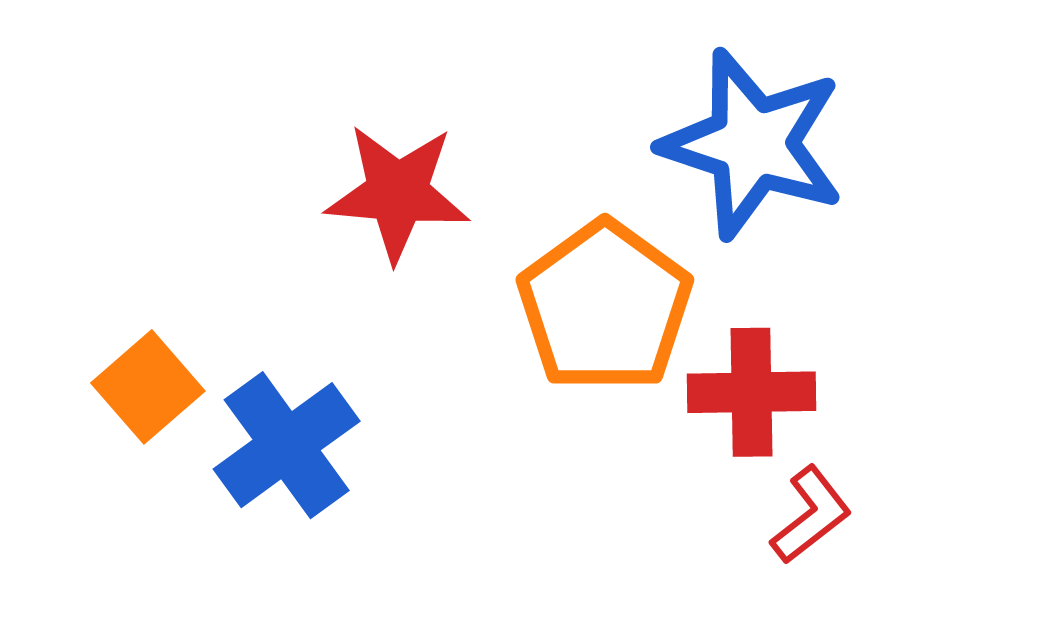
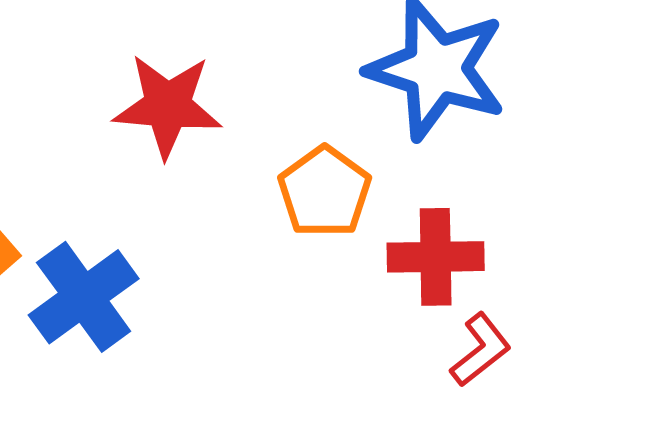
orange pentagon: (605, 306) -> (325, 192), size x0.7

